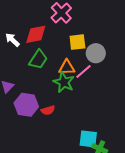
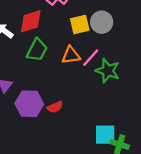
gray circle: (96, 53) -> (102, 22), moved
green star: (64, 82) -> (108, 71), moved

